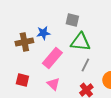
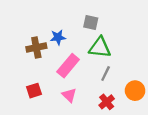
red square: (22, 80) -> (34, 91), turned -32

